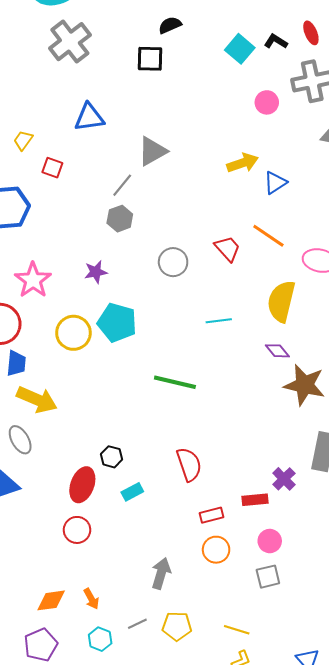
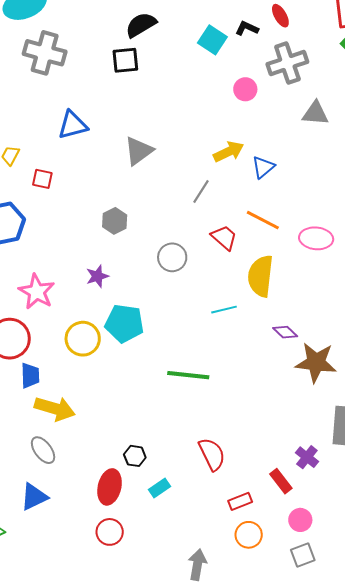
black semicircle: (170, 25) -> (141, 25), size x1.4
gray cross: (70, 42) -> (45, 53), turned -30
gray line: (122, 185) -> (201, 191), moved
yellow semicircle: (281, 301) -> (260, 276), moved
red rectangle: (255, 500) -> (281, 481), turned 65

